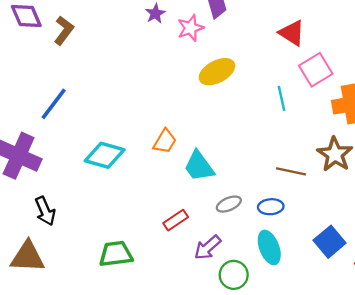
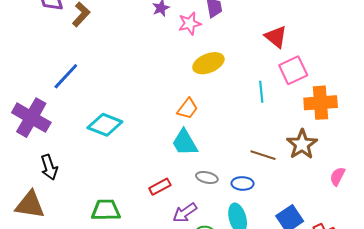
orange trapezoid: (165, 141) -> (188, 109), moved
gray ellipse: (229, 204) -> (207, 177), turned 30

